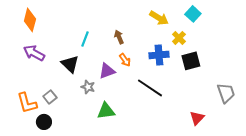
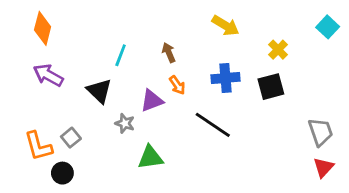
cyan square: (193, 14) -> (328, 27), moved
yellow cross: (179, 38) -> (278, 50), moved
red triangle: (197, 118) -> (323, 167), moved

